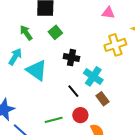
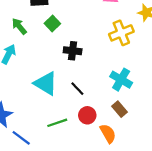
cyan triangle: (37, 70) -> (46, 83), moved
cyan cross: (93, 76) -> (121, 80), moved
brown rectangle: (103, 99) -> (119, 109), moved

